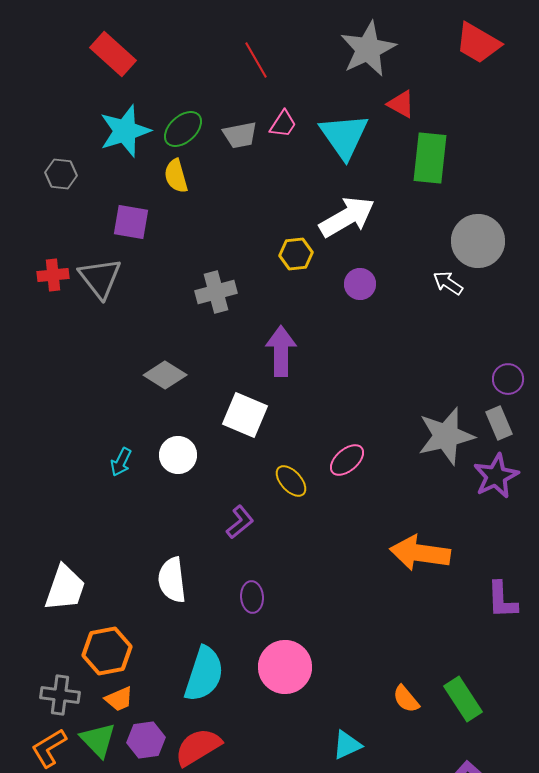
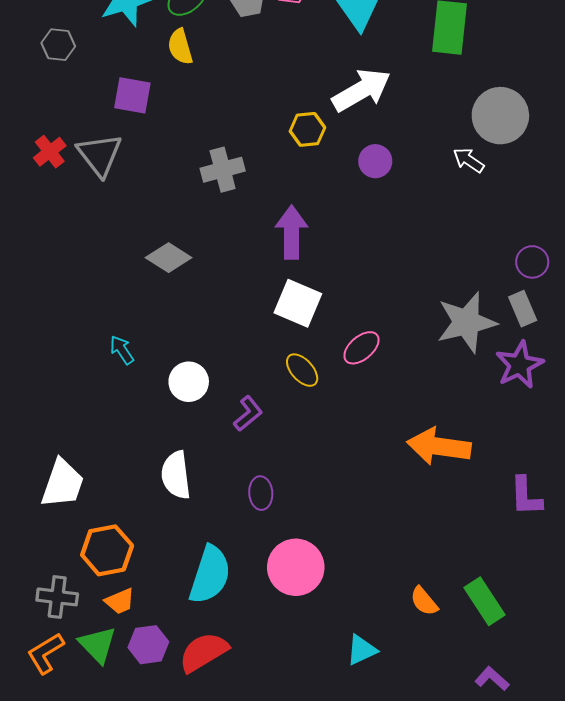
red cross: (53, 275) -> (50, 152), turned -32
white square: (245, 415) -> (298, 303), moved
white circle: (178, 455) -> (189, 382), moved
cyan arrow: (121, 462) -> (122, 350), turned 120

